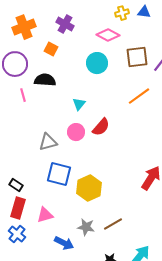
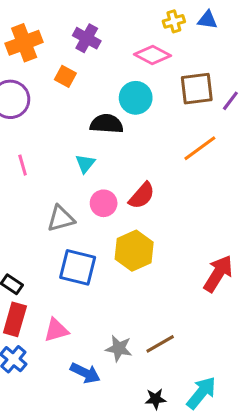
black semicircle: (45, 80) -> (107, 124), moved
pink line: (23, 95) -> (23, 165), moved
cyan triangle: (79, 104) -> (85, 164), moved
yellow hexagon: (89, 188) -> (134, 251), moved

